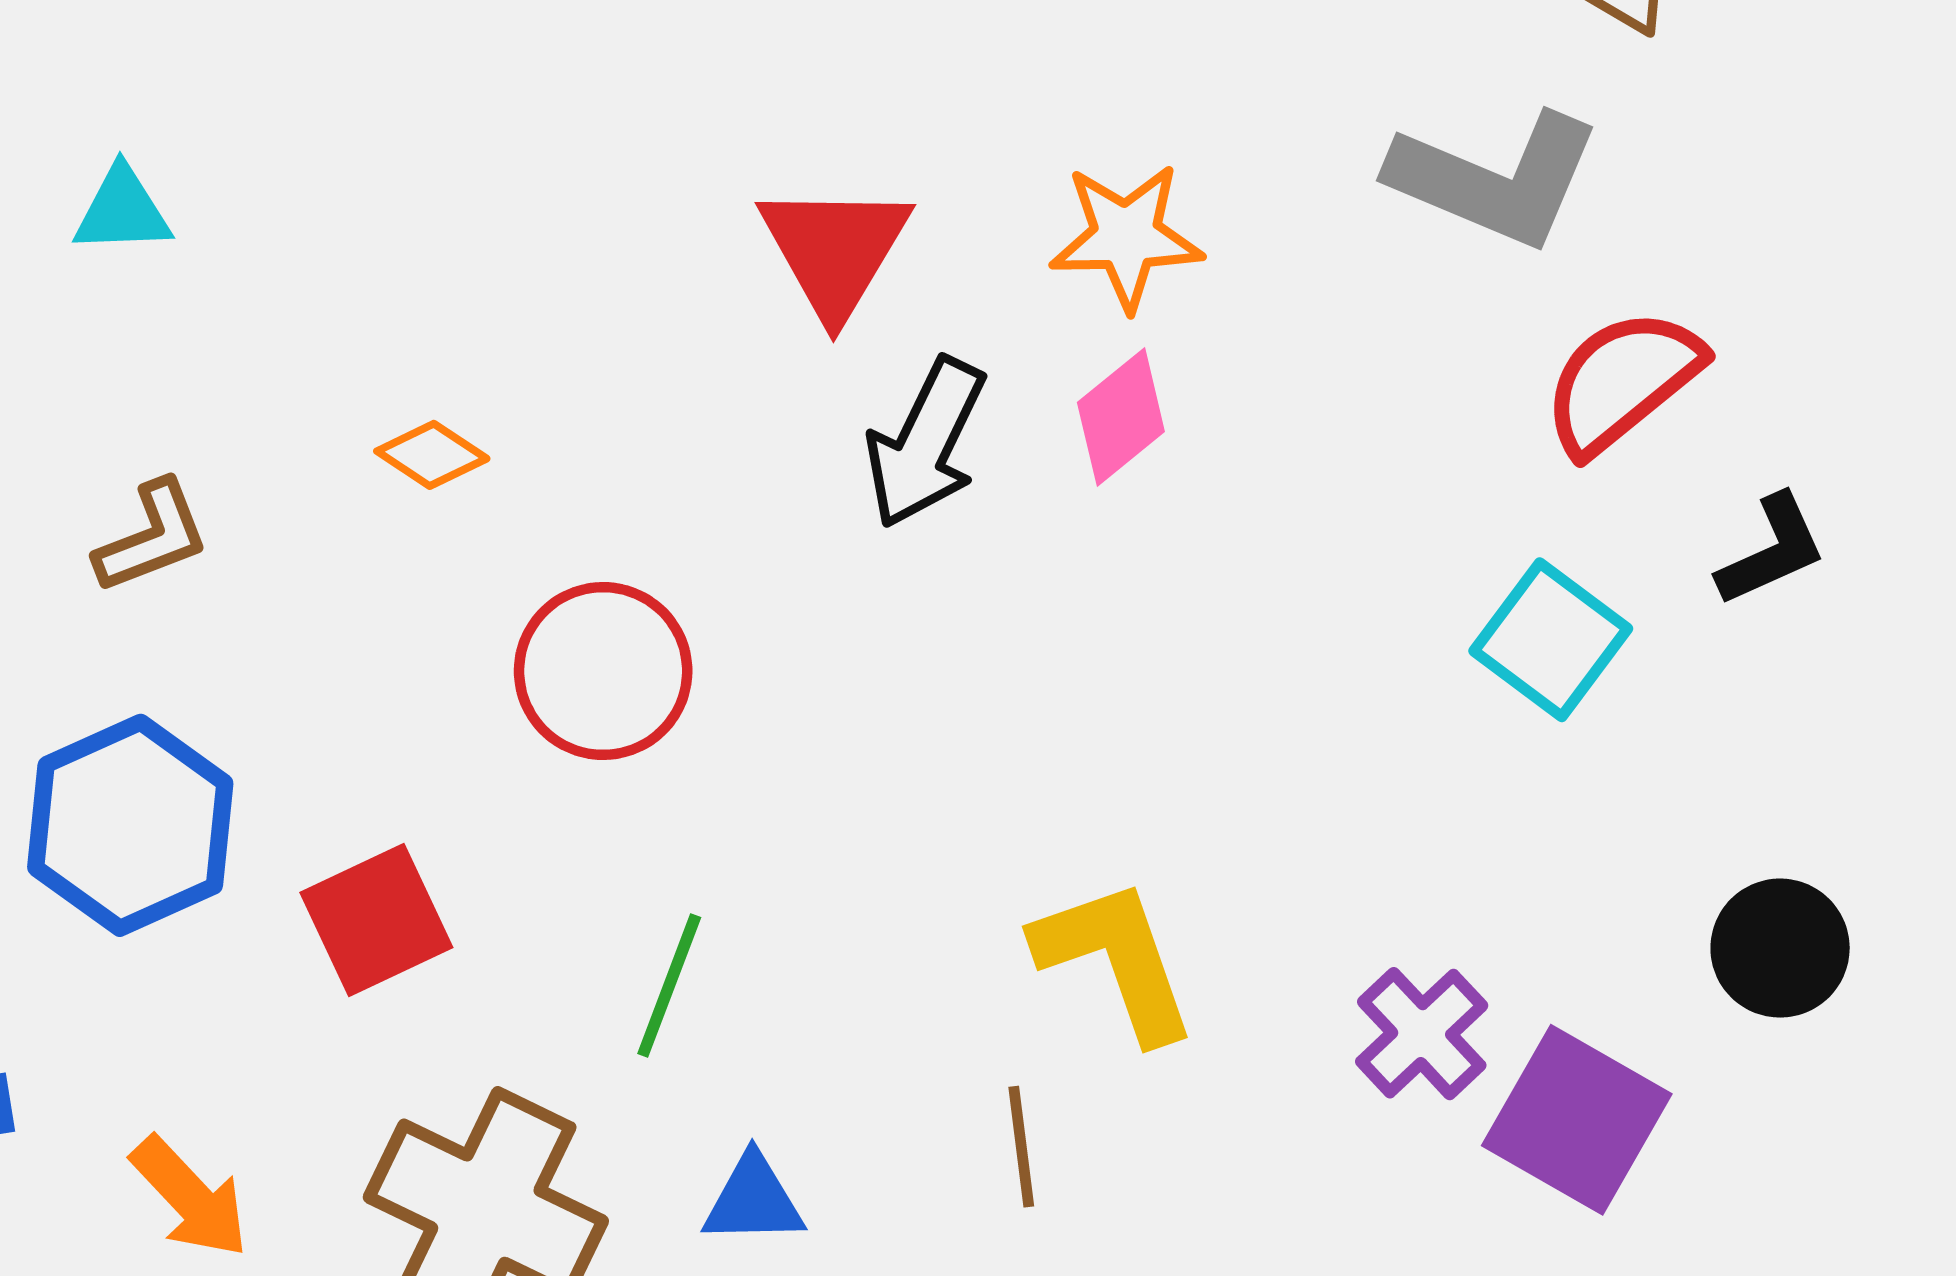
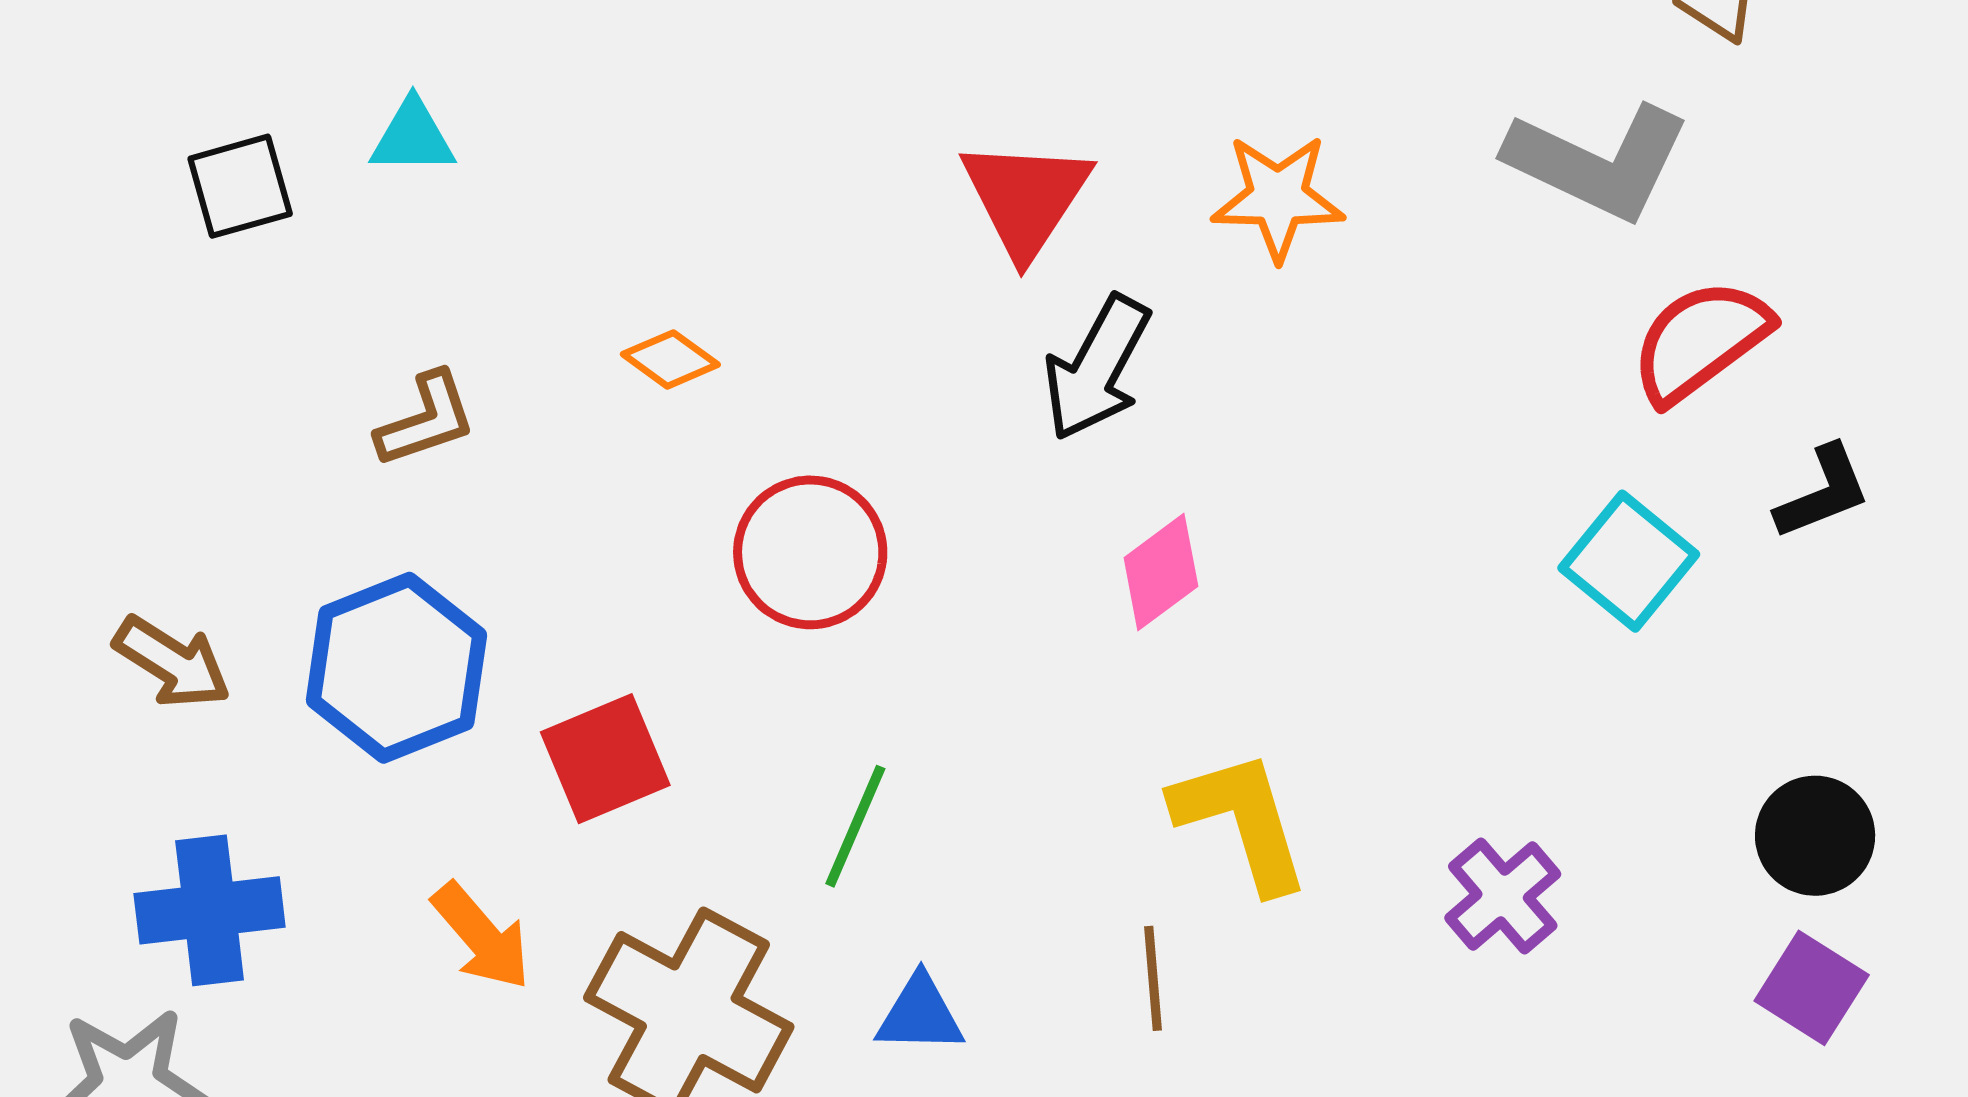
pink diamond: (1121, 417) -> (1161, 572), moved
purple square: (1577, 1120) -> (1812, 988), moved, size x0.7
orange arrow: (190, 1197) -> (481, 936), moved

